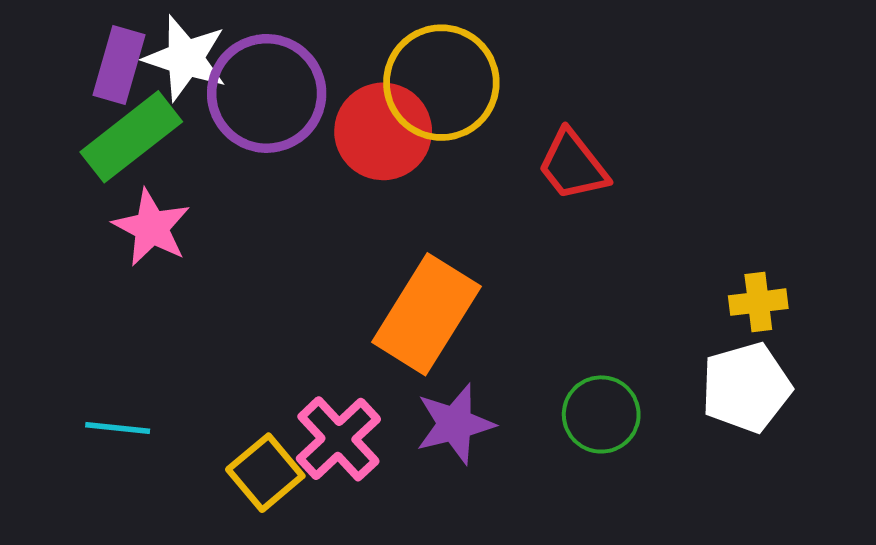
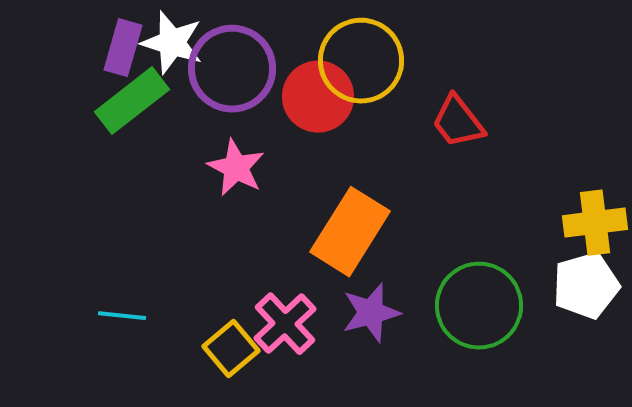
pink star: (151, 228) -> (236, 168), moved
yellow cross: (758, 302) -> (595, 223), size x1.5
green circle: (601, 414) -> (479, 306), size x1.5

